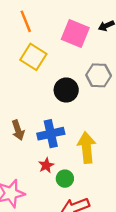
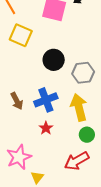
gray hexagon: (99, 75) -> (83, 73), moved
green circle: (65, 179) -> (87, 135), moved

